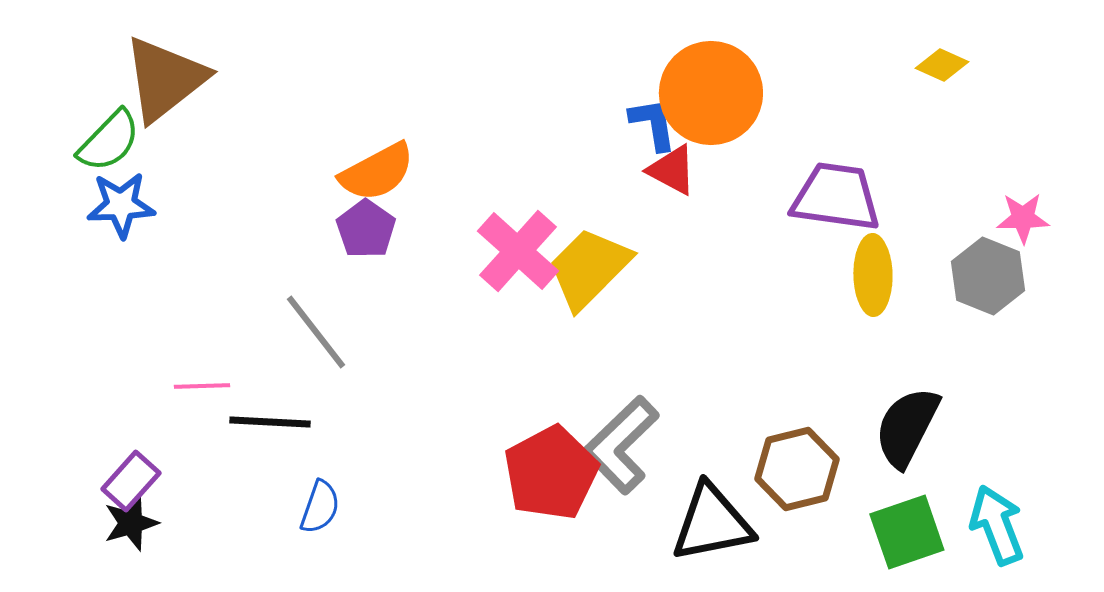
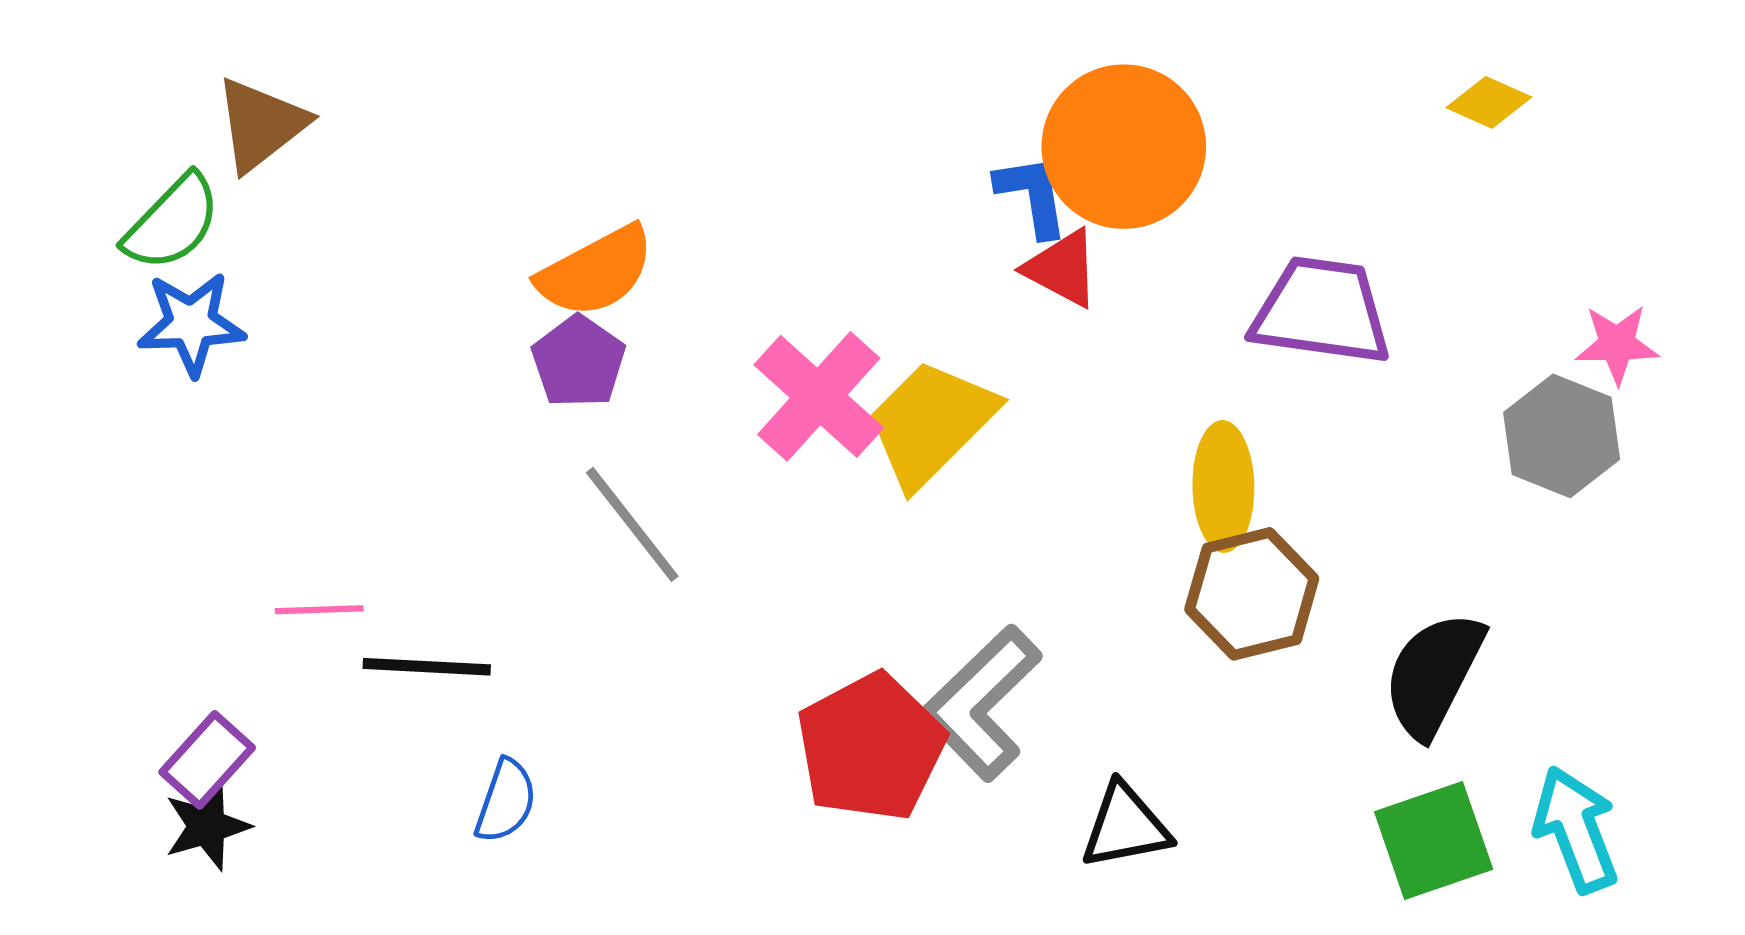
brown triangle: (165, 79) -> (261, 125), size x0.7
yellow ellipse: (873, 275) -> (1223, 486), moved
gray line: (316, 332) -> (632, 524), moved
brown hexagon: (797, 469) -> (1252, 594), moved
black triangle: (712, 523) -> (1125, 826), size x0.7

